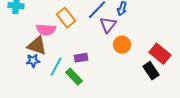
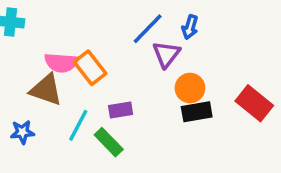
orange rectangle: (66, 18) -> (90, 68), moved
blue star: (33, 61) -> (22, 132), moved
black rectangle: (151, 71) -> (197, 112), moved, turned -66

